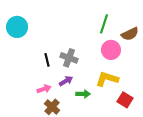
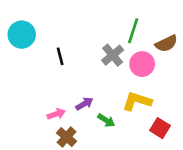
gray cross: (69, 58) -> (113, 55), moved, turned 30
black line: (47, 60) -> (60, 56), moved
green arrow: (83, 94) -> (106, 120), turned 32

